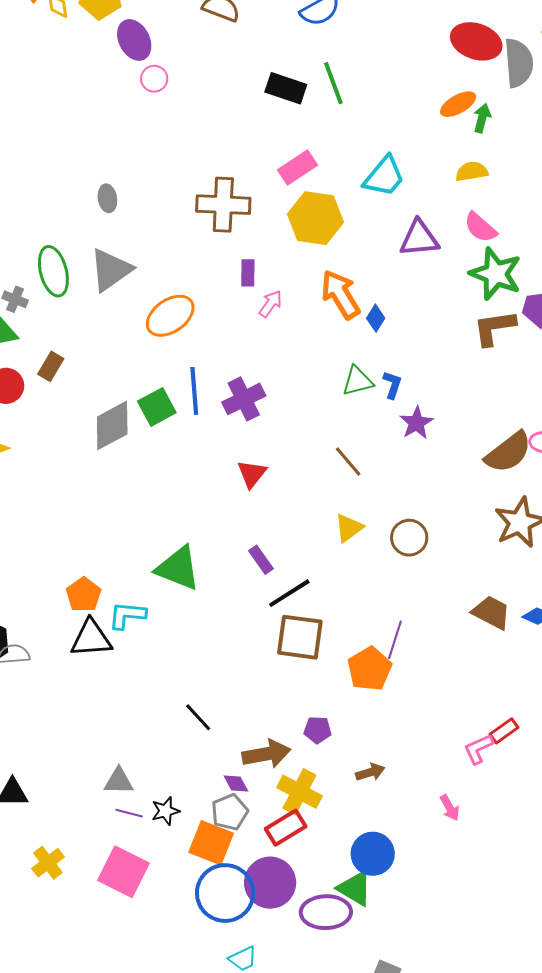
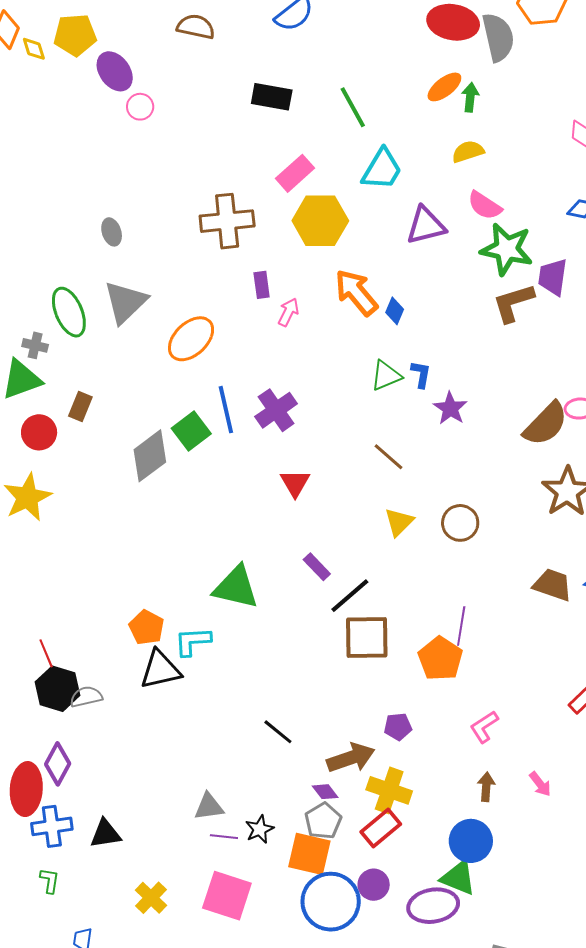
green line: (333, 83) -> (353, 107), moved
pink L-shape: (478, 749) -> (484, 727), moved
brown arrow: (370, 772) -> (486, 787), moved, turned -60
purple circle: (270, 883) -> (374, 885), size x0.6

